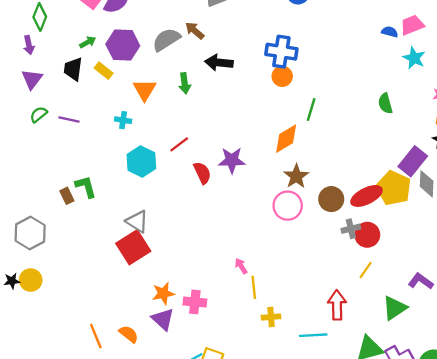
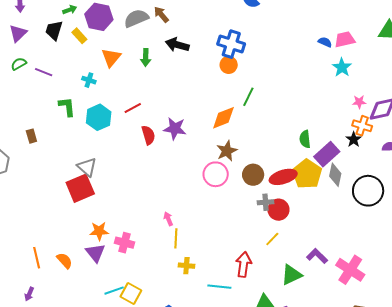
green semicircle: (385, 103) -> (305, 139), moved
green L-shape: (86, 187) -> (67, 107), moved

